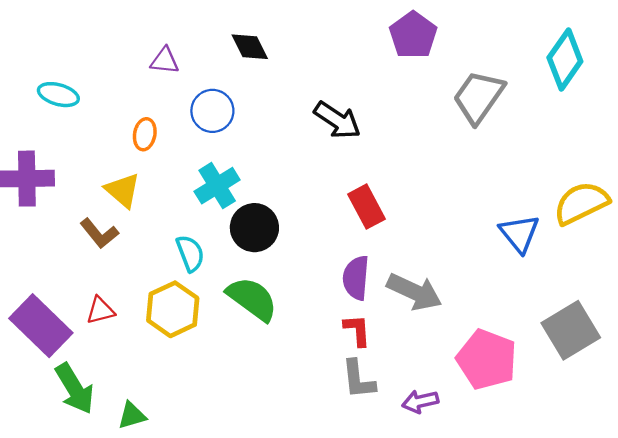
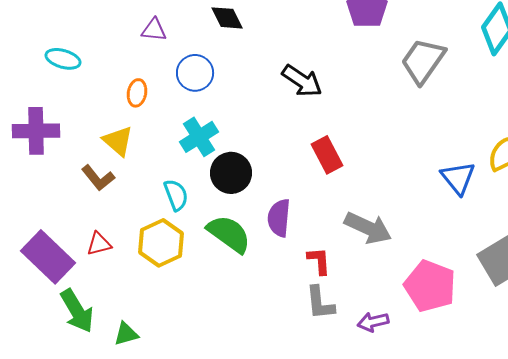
purple semicircle: (356, 278) -> (279, 218), moved

